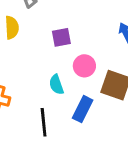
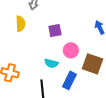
cyan semicircle: (56, 85) -> (51, 63), turned -56

